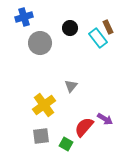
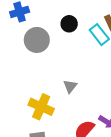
yellow cross: (44, 105) -> (41, 107), turned -30

